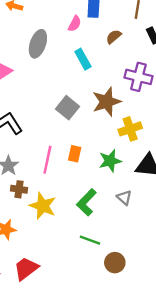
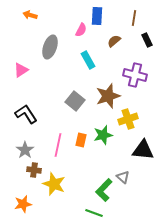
green star: (110, 161) -> (103, 135), moved
green L-shape: (86, 202) -> (104, 190), moved

